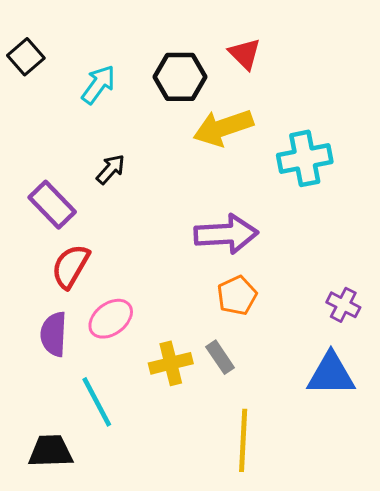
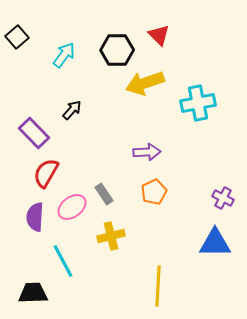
purple arrow: (226, 234) -> (147, 152), size x0.7
gray rectangle: (220, 357) -> (104, 194), moved

